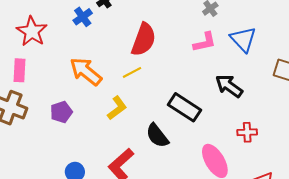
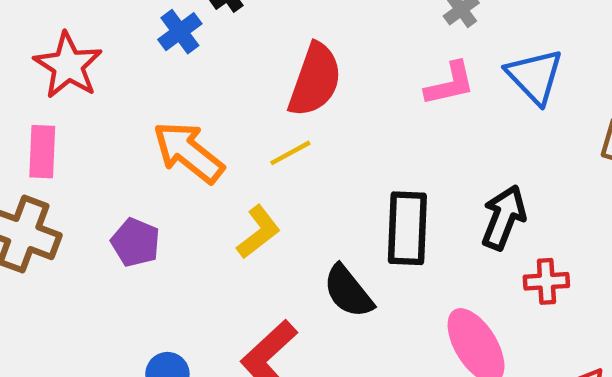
black arrow: (229, 86) -> (504, 217), moved, turned 76
black rectangle: (184, 107) -> (407, 228), turned 60
purple pentagon: (61, 112) -> (136, 242), turned -30

